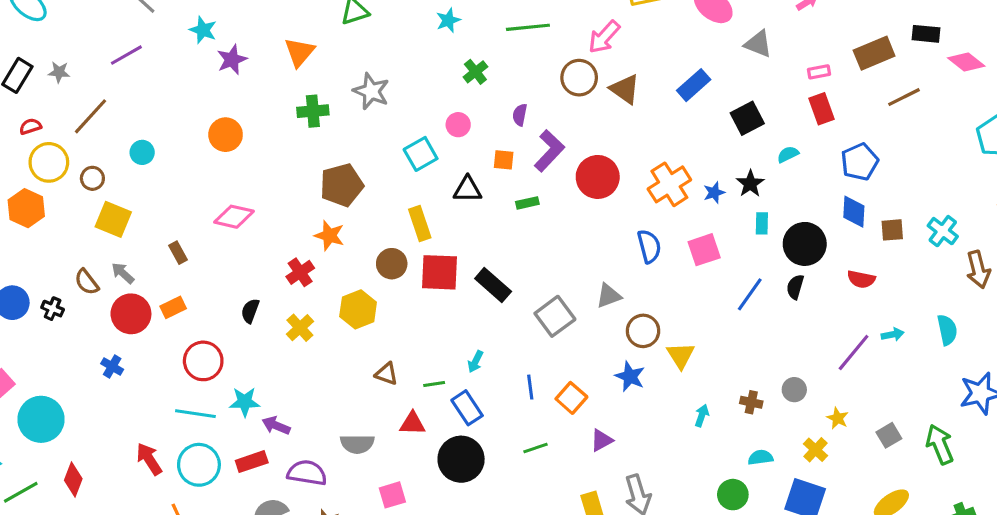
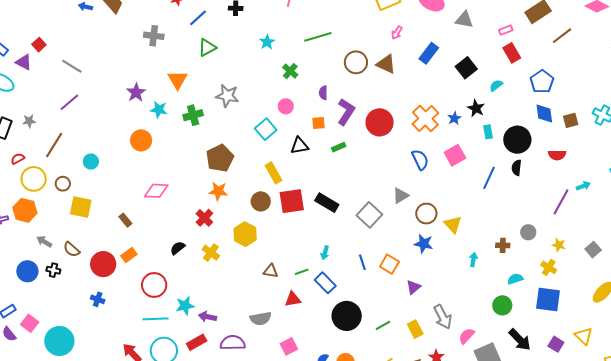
cyan star: (203, 30) -> (159, 110), moved
pink arrow: (604, 37) -> (397, 33), moved, size x0.6
gray arrow: (123, 273) -> (44, 242), moved
black semicircle: (250, 311) -> (178, 248), turned 42
green line: (535, 448) -> (383, 325), moved
black circle: (461, 459) -> (347, 316), moved

